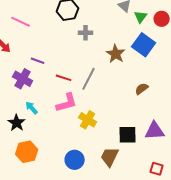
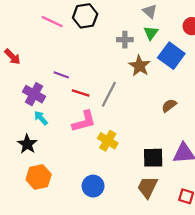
green triangle: (141, 17) -> (151, 33), moved
pink line: (21, 22) -> (52, 22), moved
gray cross: (86, 33) -> (125, 40), moved
purple line: (38, 61) -> (61, 75), moved
cyan arrow: (32, 108) -> (41, 118), moved
brown trapezoid: (110, 157) -> (147, 187), moved

